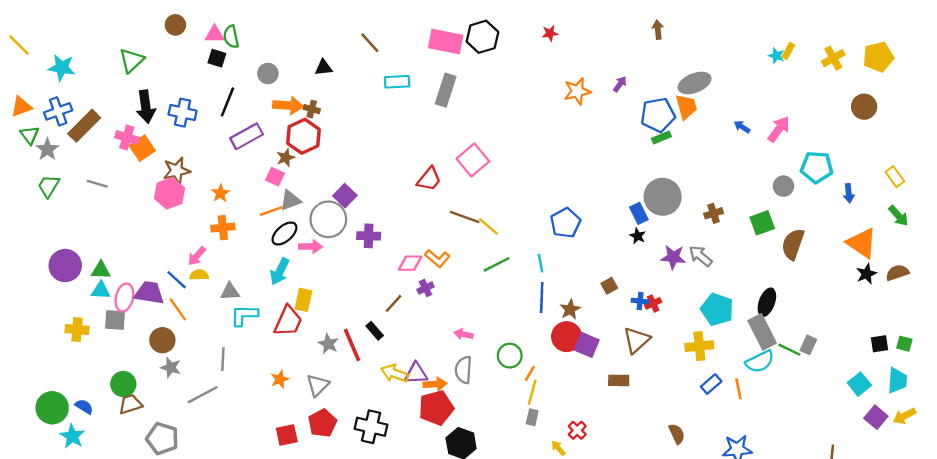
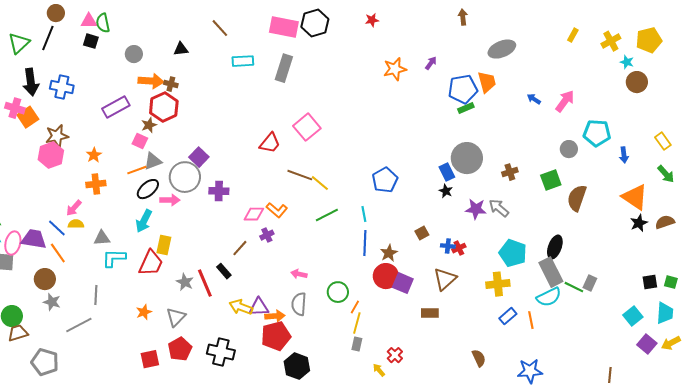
cyan star: (776, 56) -> (627, 62), moved
gray ellipse: (695, 83) -> (502, 49), moved
black line: (228, 102) -> (48, 38), moved

